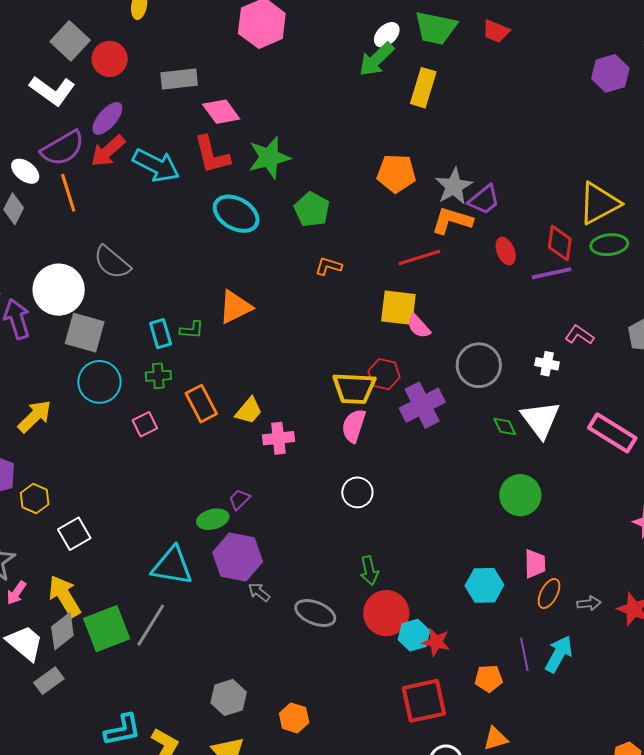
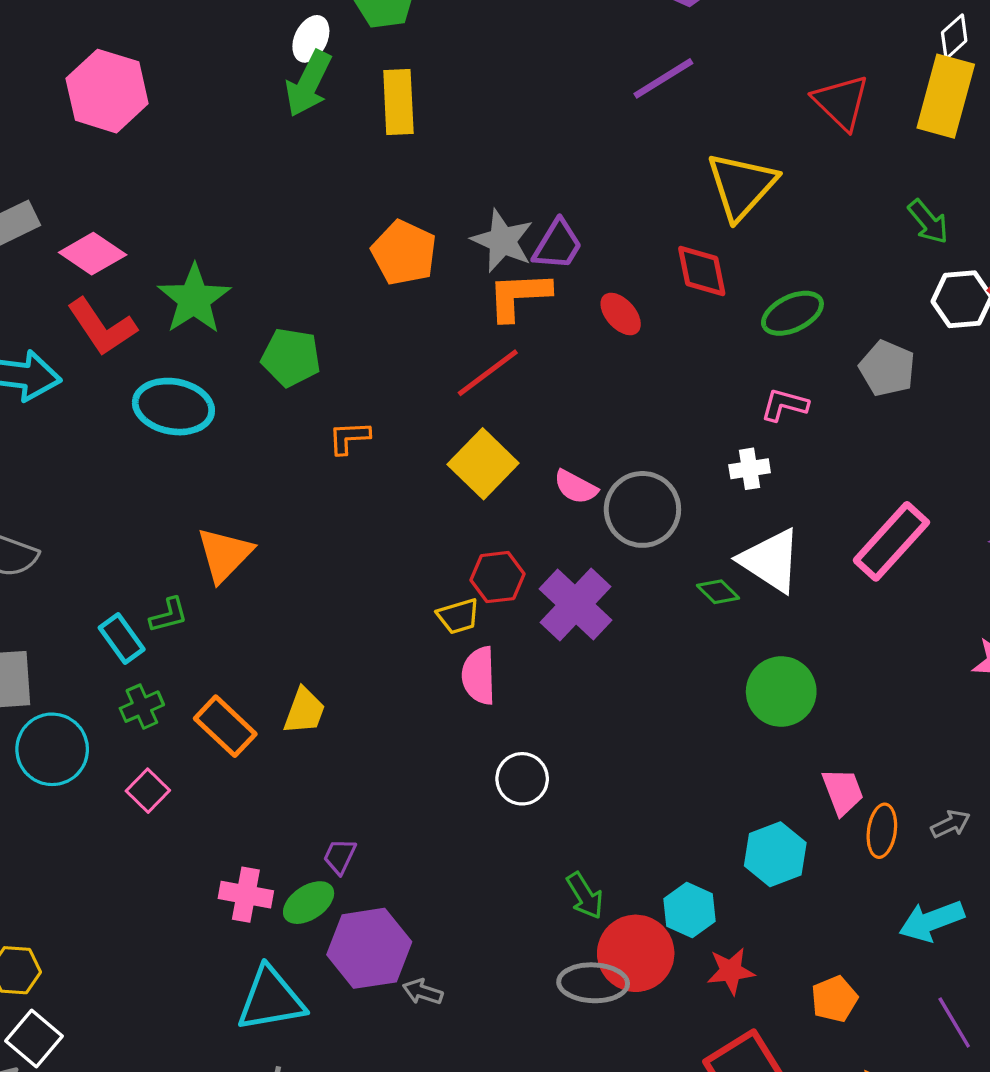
orange pentagon: (396, 173) -> (404, 253), turned -30
green ellipse: (609, 245) -> (792, 313), moved
purple line: (552, 273) -> (663, 78), moved
yellow square: (398, 308) -> (483, 464), turned -33
pink semicircle: (419, 326) -> (576, 487), moved
yellow trapezoid: (354, 388) -> (458, 616), size x0.6
pink rectangle: (612, 433) -> (891, 541), turned -60
pink cross: (278, 438) -> (246, 895), moved, turned 36
white square: (74, 534) -> (34, 1039), moved
gray ellipse: (315, 613) -> (593, 983), moved
cyan hexagon: (414, 635) -> (690, 910), moved
purple line: (524, 654) -> (954, 1023), moved
cyan arrow: (559, 654) -> (931, 921), turned -120

